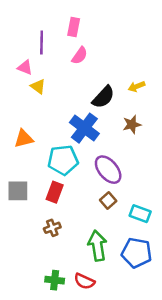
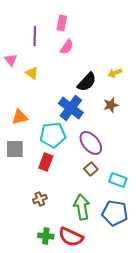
pink triangle: (25, 67) -> (11, 60), moved, turned 32
gray square: (18, 191) -> (15, 149), moved
brown cross: (52, 228) -> (40, 199), moved
red semicircle: (84, 281) -> (71, 237), size x1.4

